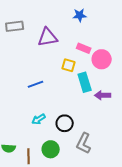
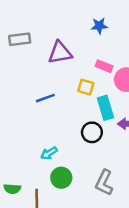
blue line: (36, 84) -> (45, 98), moved
black circle: (65, 123) -> (92, 132), moved
green circle: (51, 149) -> (61, 178), moved

